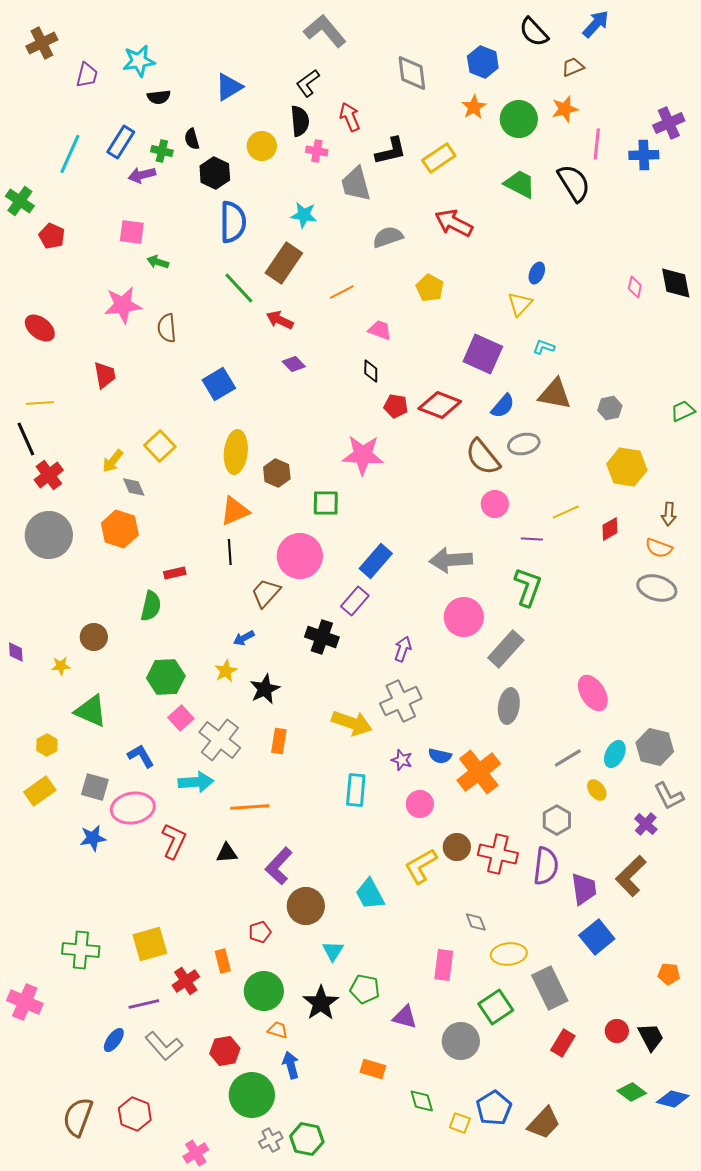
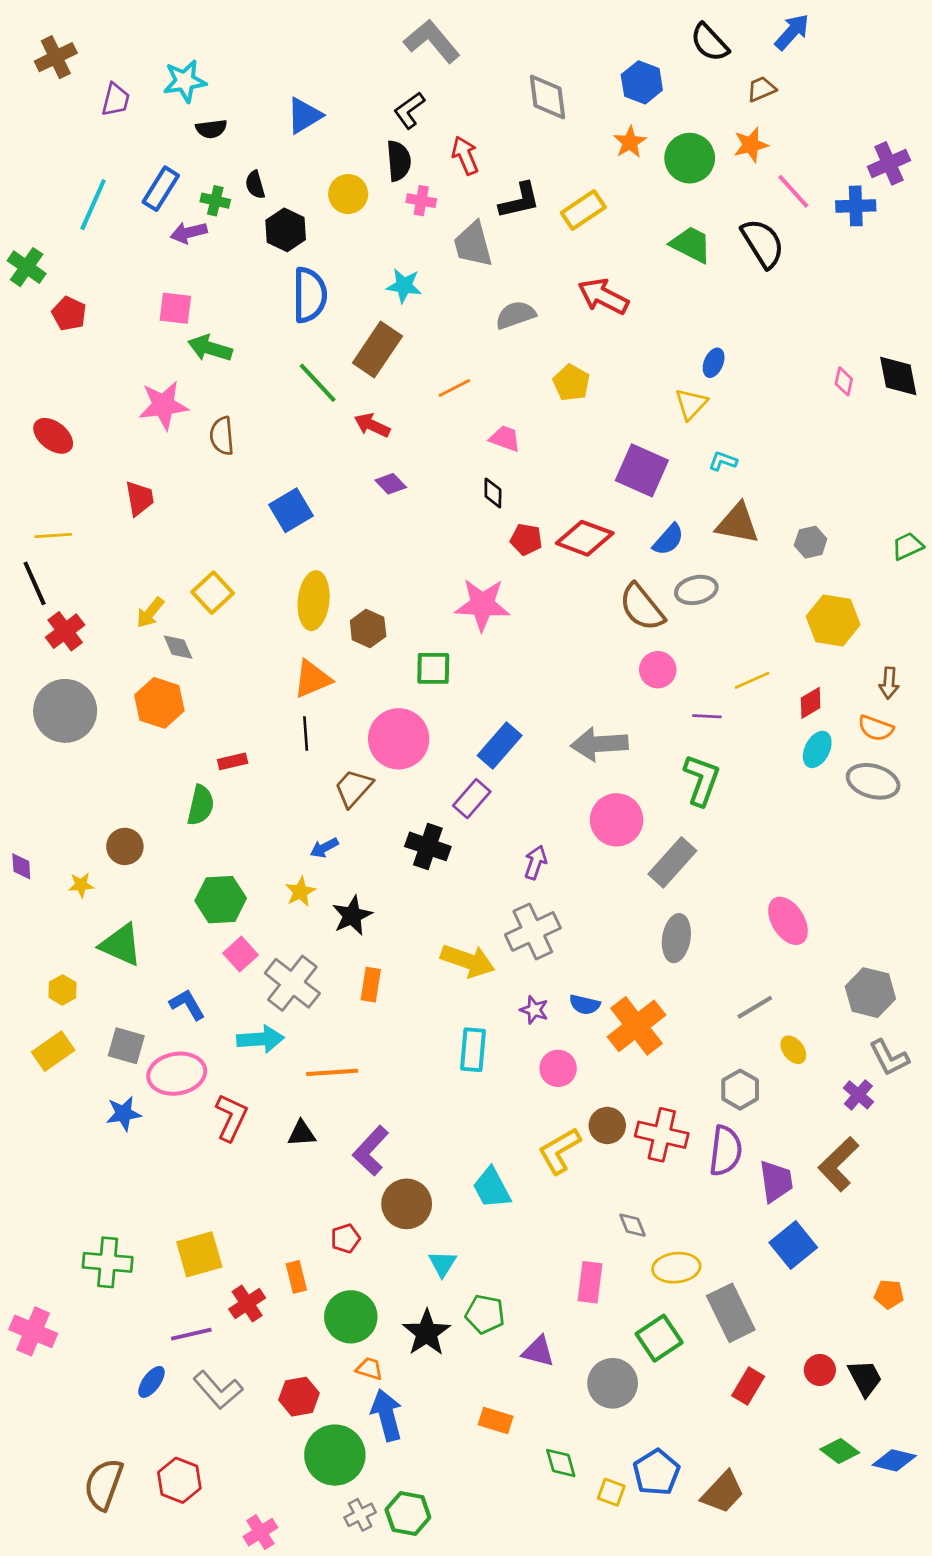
pink line: (597, 144) -> (793, 191), turned -48
green arrow: (158, 262) -> (210, 348), size x1.5
cyan ellipse: (615, 754) -> (817, 749), moved
blue arrow: (291, 1065) -> (387, 1415), size x1.4

